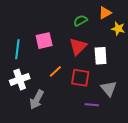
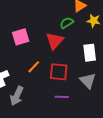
green semicircle: (80, 20) -> (67, 23), moved
white rectangle: (101, 56) -> (90, 53), moved
purple line: (92, 105) -> (62, 97), moved

